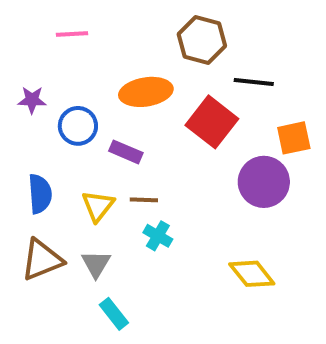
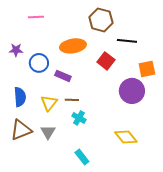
red square: (212, 122) -> (106, 61), size x0.7
cyan rectangle: (114, 314) -> (82, 157), moved

